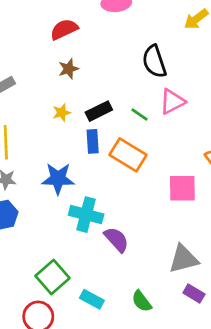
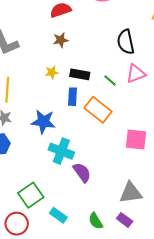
black rectangle: (99, 111) -> (80, 74), turned 30
purple rectangle: (194, 294) -> (125, 220), moved

